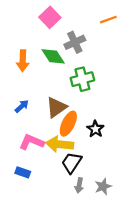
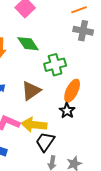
gray cross: (75, 42) -> (83, 31), moved, turned 36
orange ellipse: (68, 124) -> (72, 91), moved

